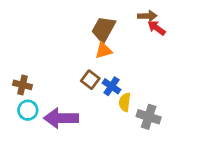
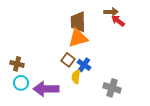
brown trapezoid: (103, 29) -> (78, 22), turned -30
orange triangle: (103, 50) -> (78, 38), size x1.5
yellow semicircle: (125, 102) -> (76, 77), moved

